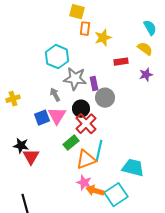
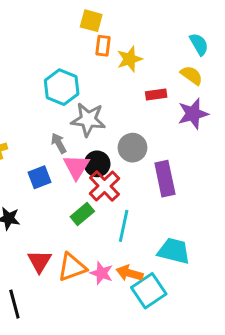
purple star: (146, 75) -> (193, 114), size x1.5
purple rectangle: (94, 84) -> (165, 179), moved, size x1.6
pink triangle: (57, 116) -> (76, 167), moved
red triangle: (31, 157) -> (39, 261), moved
orange triangle: (86, 160) -> (72, 267), moved
orange arrow: (95, 191) -> (130, 273), moved

